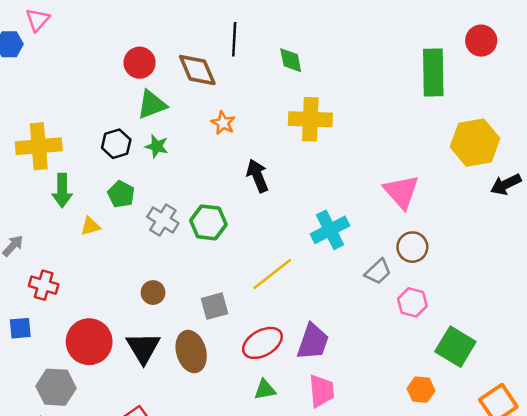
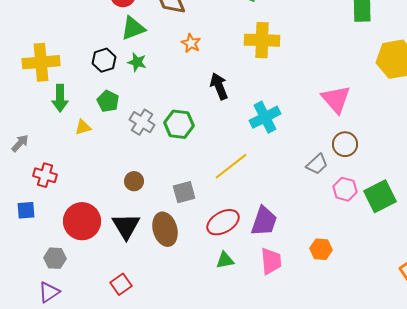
cyan cross: (330, 230) -> (265, 117), moved
green square: (455, 347) -> (380, 196), moved, turned 32
gray hexagon: (56, 387) -> (55, 258), size x0.7
orange hexagon: (421, 390) -> (321, 249), moved

